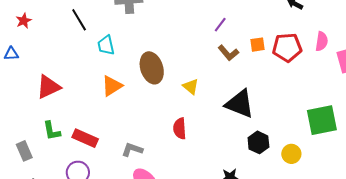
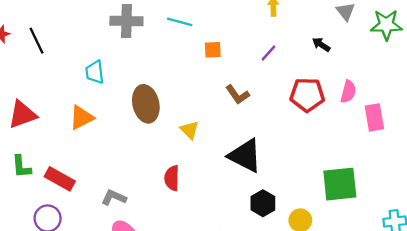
black line: (79, 20) -> (37, 41), moved
purple line: (220, 25) -> (268, 53), moved
orange square: (257, 45) -> (213, 50), moved
orange triangle: (112, 86) -> (82, 118), moved

